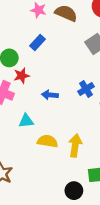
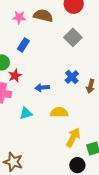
yellow semicircle: (47, 141) -> (59, 112), moved
yellow arrow: (75, 145) -> (73, 137), moved, turned 30

